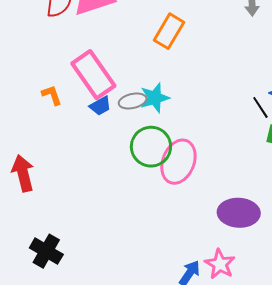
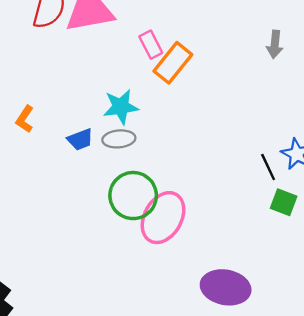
pink rectangle: (93, 75) -> (151, 45), moved, size x0.5
orange L-shape: (52, 95) -> (25, 119), turned -135
cyan star: (155, 98) -> (121, 107), moved

